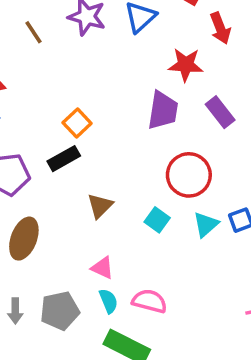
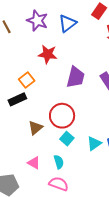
red star: (186, 65) -> (48, 54), moved
red circle: (189, 175) -> (62, 116), moved
cyan semicircle: (108, 301) -> (59, 162), moved

